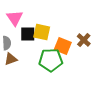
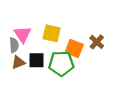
pink triangle: (15, 18) -> (23, 34), moved
black square: (28, 34) -> (37, 60), moved

